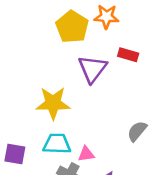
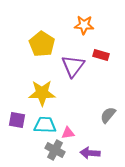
yellow pentagon: (72, 27) -> (42, 44), moved
purple square: (15, 154) -> (17, 120), moved

